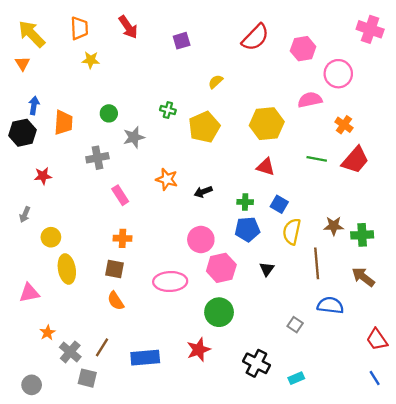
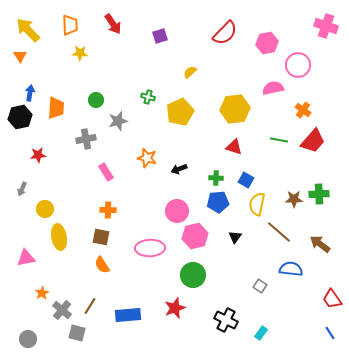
green cross: (362, 235) -> (319, 194), moved
brown line: (317, 263) -> (279, 232), turned -44
cyan rectangle: (296, 378) -> (261, 333), turned -32

